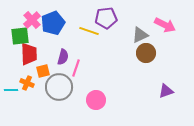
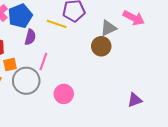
brown circle: (146, 53) -> (101, 46), moved
purple semicircle: (63, 57) -> (30, 37), moved
purple triangle: (166, 91) -> (135, 100), moved

